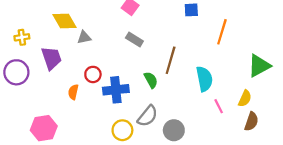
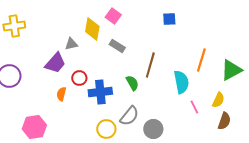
yellow diamond: (64, 21) -> (92, 29), moved, turned 40
orange line: (222, 32) -> (201, 60), moved
yellow cross: (22, 37) -> (14, 26), moved, size x1.5
purple trapezoid: (51, 58) -> (55, 63), moved, turned 60

